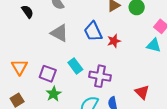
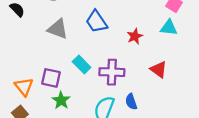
red star: (114, 41) -> (135, 36), moved
orange triangle: (19, 67) -> (24, 87), moved
red triangle: (142, 92) -> (159, 69), moved

